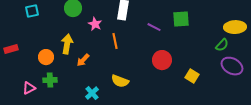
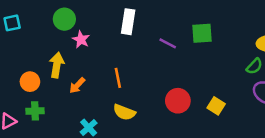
pink star: (95, 24) -> (81, 40), moved
orange line: (115, 41) -> (118, 78), moved
red circle: (162, 60) -> (178, 101), moved

